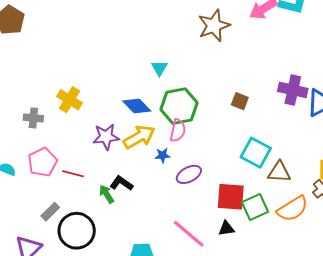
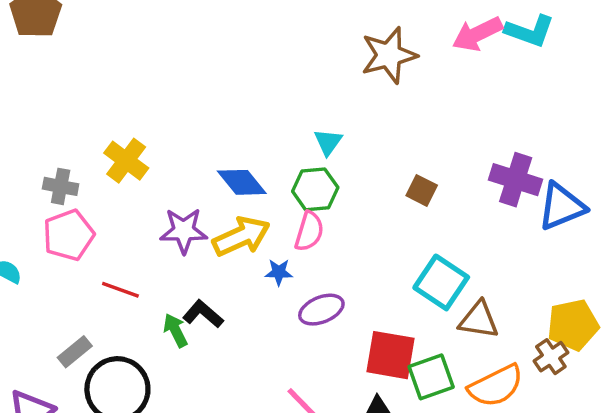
cyan triangle: (159, 68) -> (328, 142), moved
green hexagon: (179, 106) -> (315, 189), size x0.7
pink pentagon: (43, 162) -> (69, 235), moved

